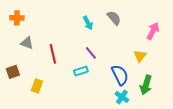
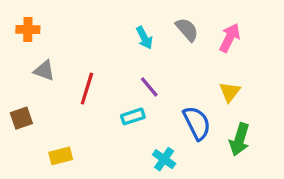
pink arrow: (153, 31) -> (230, 38), moved
red line: (53, 54) -> (87, 89), turned 30
yellow rectangle: (37, 86) -> (61, 156), moved, turned 56
cyan cross: (122, 97) -> (164, 159), moved

